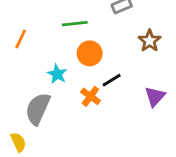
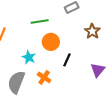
black line: (112, 80) -> (67, 60), turned -32
orange cross: (90, 96) -> (44, 77), moved

